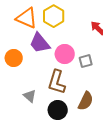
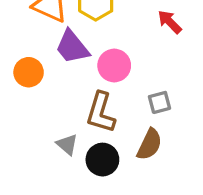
gray square: (86, 61) -> (160, 102), moved
gray triangle: (30, 96) -> (67, 144), moved

